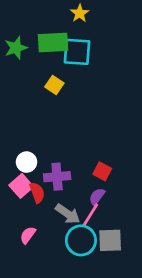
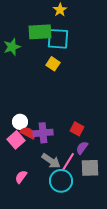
green star: (16, 48) -> (12, 47), moved
yellow square: (54, 85) -> (53, 64), moved
red semicircle: (37, 193) -> (28, 133), moved, turned -42
purple semicircle: (97, 197) -> (82, 148), moved
gray square: (110, 240) -> (90, 168), moved

